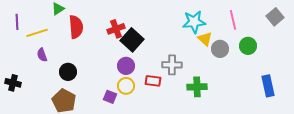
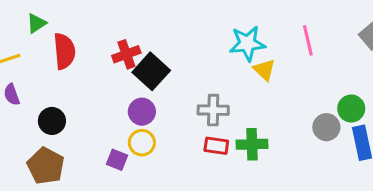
green circle: (248, 46) -> (351, 109), moved
gray circle: (220, 49) -> (326, 127), moved
red rectangle: (153, 81) -> (216, 146), moved

